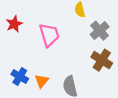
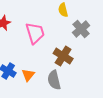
brown cross: (102, 60) -> (63, 56), moved

